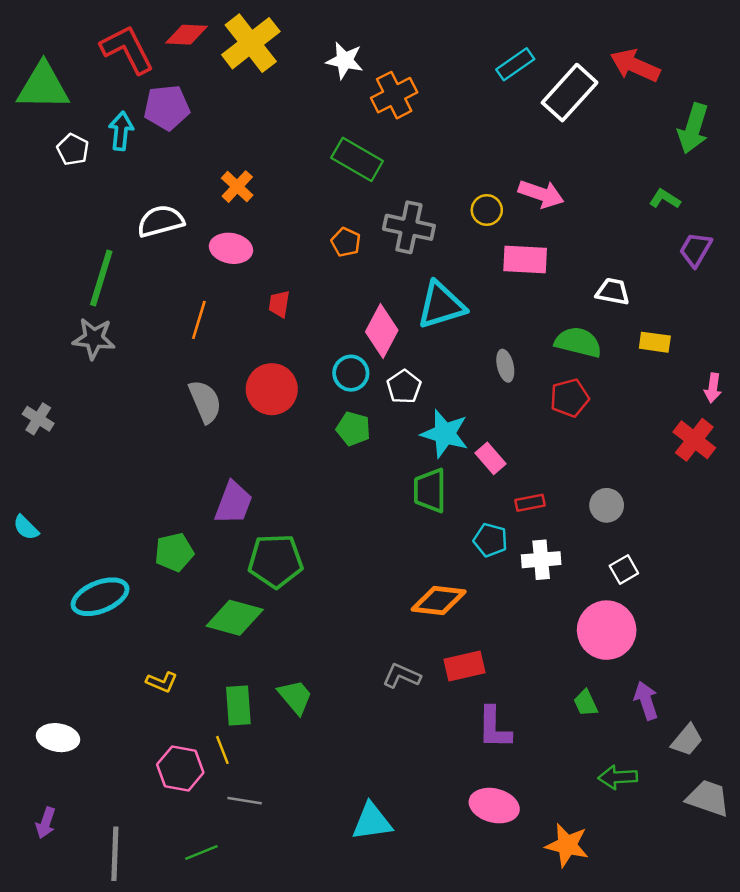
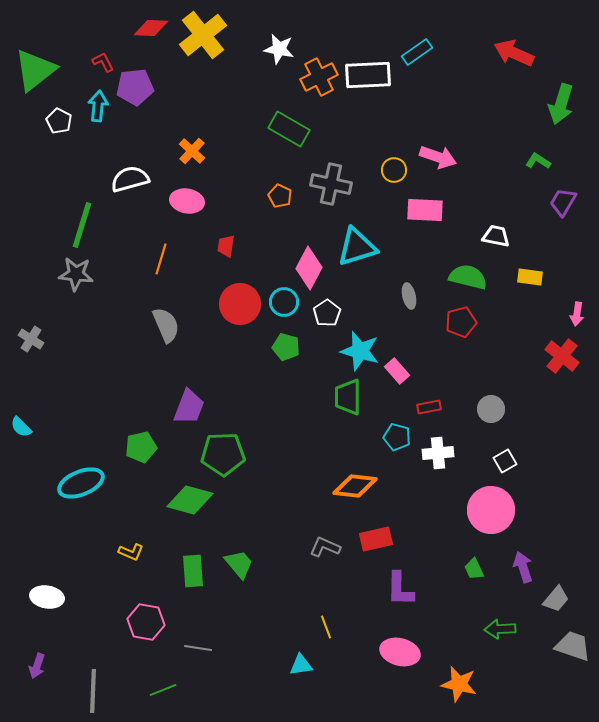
red L-shape: (127, 49) -> (103, 62), moved, size x0.5
green triangle: (43, 86) -> (35, 70), turned -39
white rectangle: (570, 93) -> (368, 75), moved, turned 45
red circle: (272, 389) -> (240, 304), moved
yellow line: (222, 750) -> (326, 627), moved
cyan triangle: (372, 822) -> (301, 665), size x0.7

